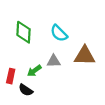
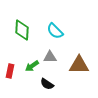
brown triangle: (85, 56) -> (79, 65), moved
black semicircle: (26, 90) -> (47, 84), moved

